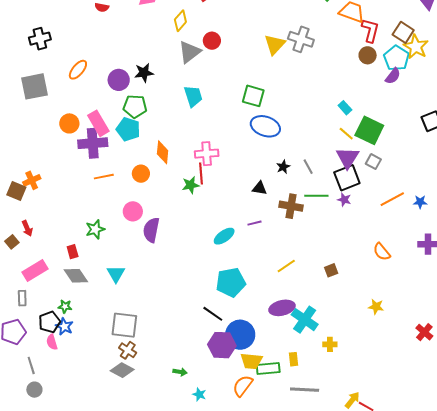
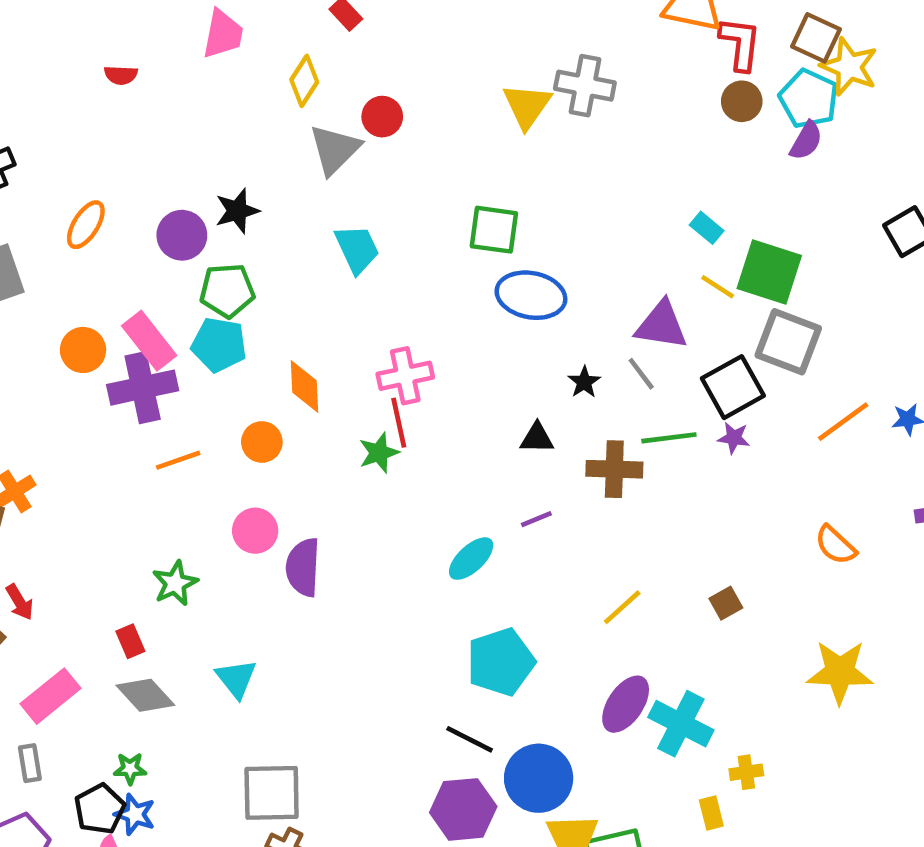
purple triangle: (347, 158) -> (661, 325), moved, turned -45
gray square: (373, 162) -> (788, 342), size x1.8
yellow star: (376, 307) -> (840, 672), size x1.8
purple ellipse: (282, 308) -> (626, 704), turned -35
purple hexagon: (222, 345) -> (463, 809), moved
yellow rectangle: (293, 359) -> (711, 813), moved

